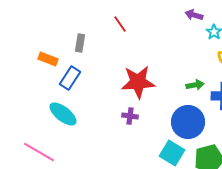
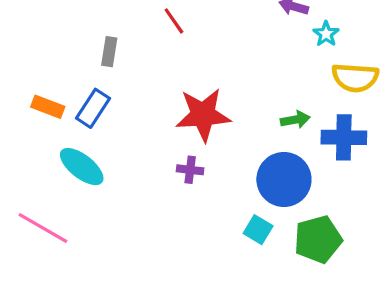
orange rectangle: (48, 59) -> (48, 107), moved
cyan square: (172, 153) -> (258, 230), size x0.7

